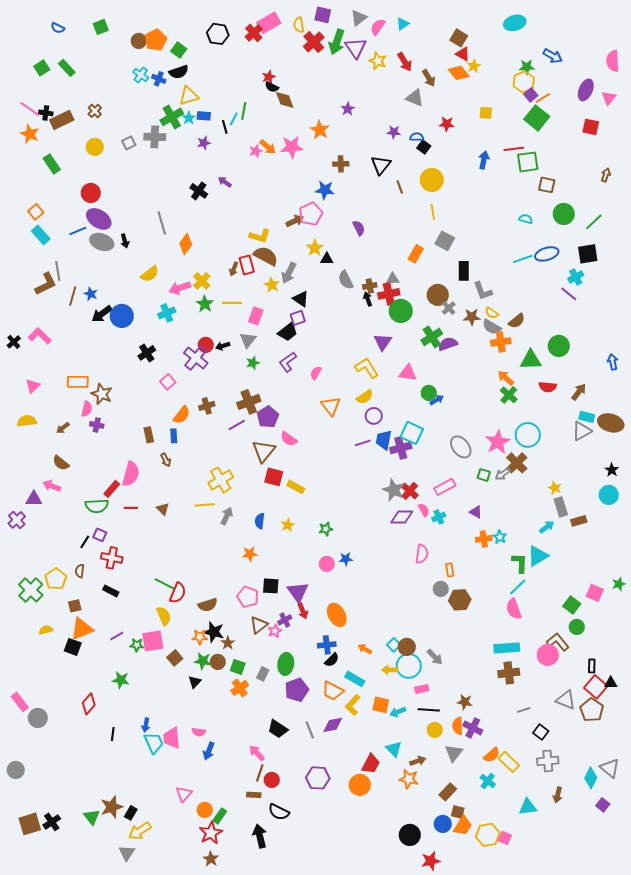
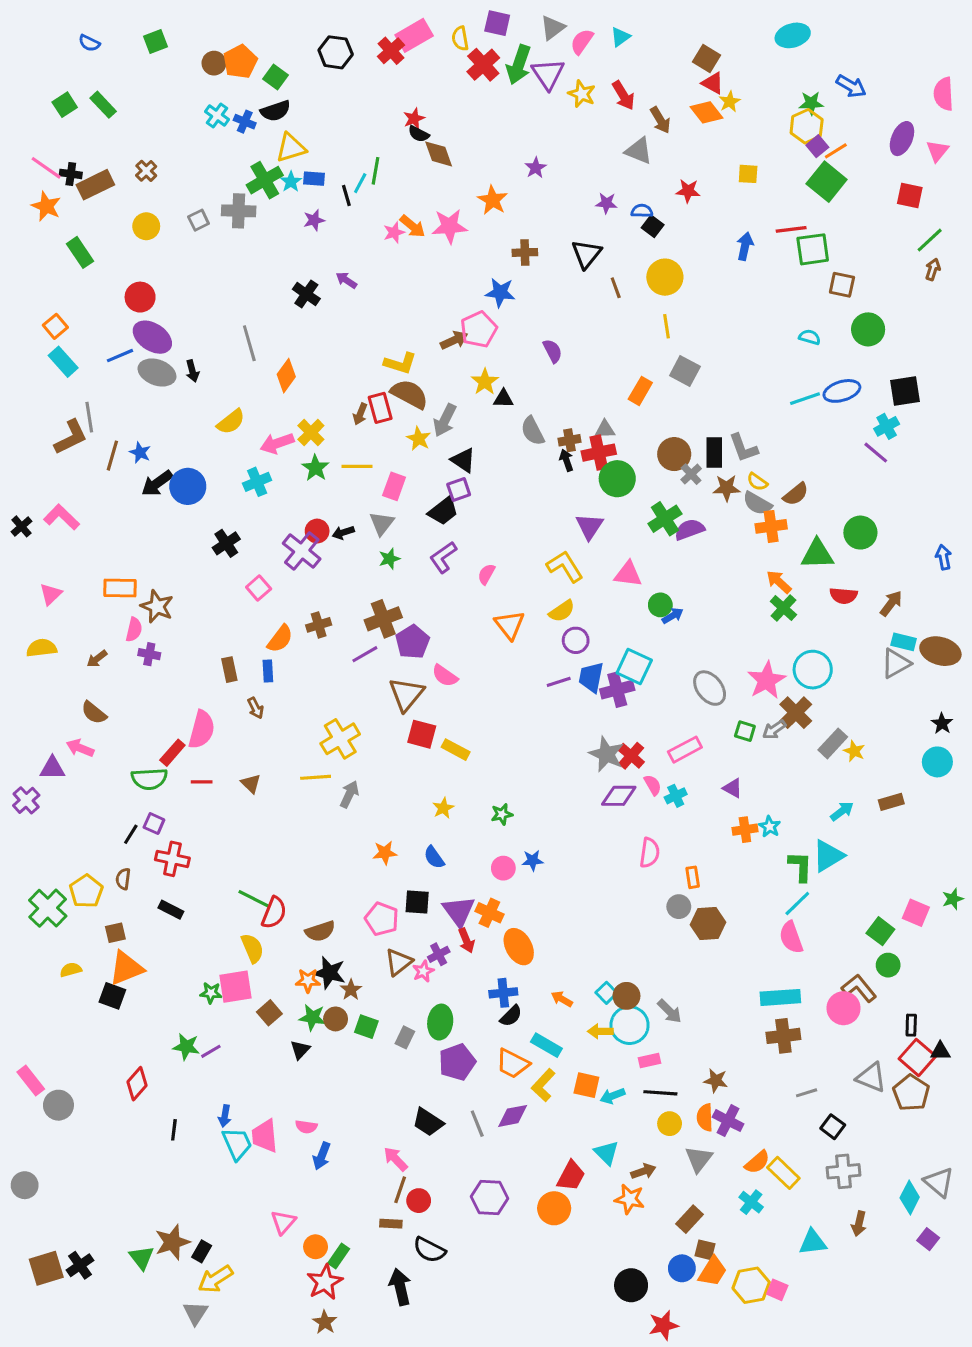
green line: (594, 222) -> (930, 240), moved
black rectangle: (464, 271) -> (714, 453), moved
gray rectangle: (561, 507) -> (833, 743), moved, turned 60
blue semicircle: (260, 521) -> (434, 857), moved, turned -42
purple line: (117, 636) -> (211, 1051), moved
orange cross: (240, 688) -> (489, 913), moved, turned -30

